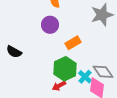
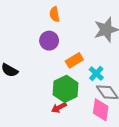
cyan cross: (85, 77) -> (96, 74), moved

